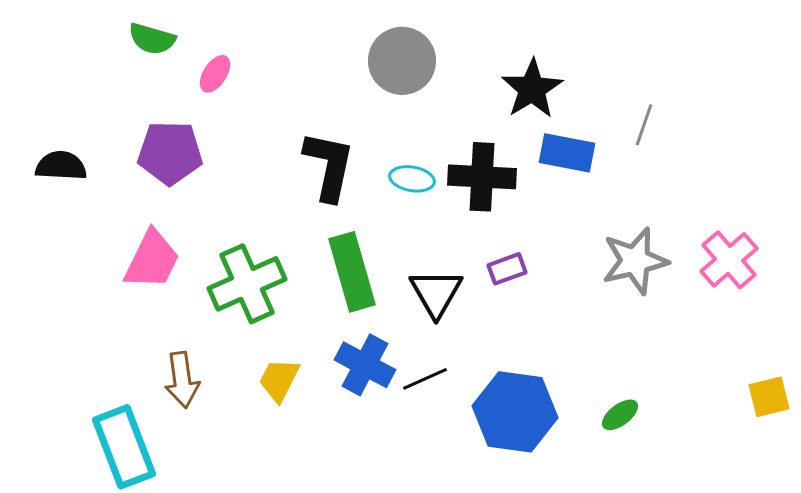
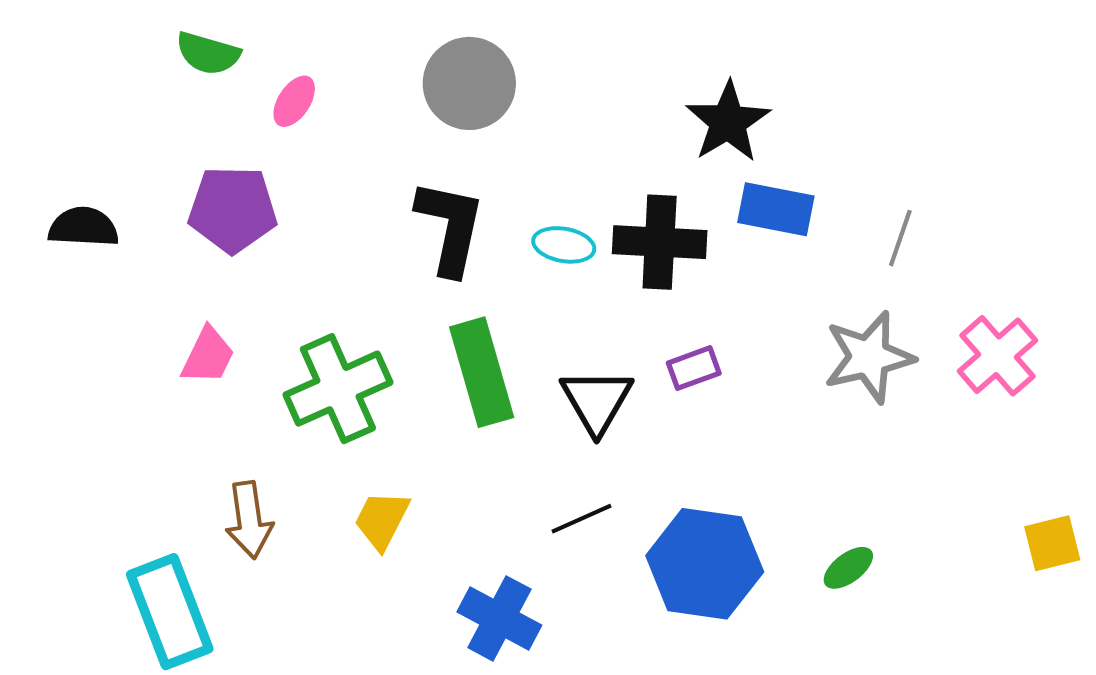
gray circle: (402, 61) -> (469, 83), moved
gray line: (644, 125) -> (900, 238), moved
pink trapezoid: (152, 260) -> (208, 356), size x0.7
blue cross: (365, 365) -> (499, 618), moved

